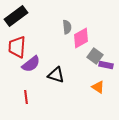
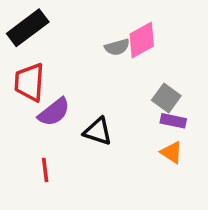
gray semicircle: (67, 27) -> (117, 47), turned 80
pink diamond: (81, 38) -> (142, 40), moved
purple rectangle: (106, 65) -> (173, 121), moved

